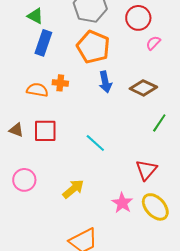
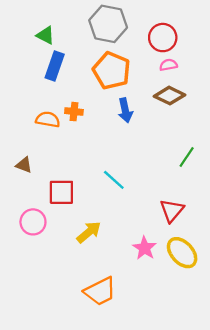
pink semicircle: (153, 43) -> (168, 65), moved, turned 35
brown diamond: (143, 88) -> (170, 96), moved
red square: (45, 131) -> (61, 192), moved

